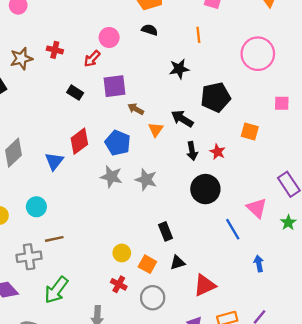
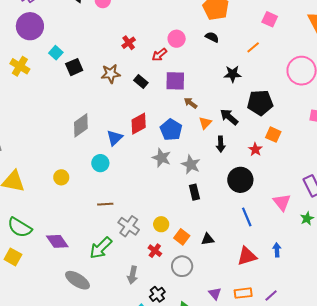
orange line: (198, 35) -> (253, 47), turned 48
red cross: (55, 50) -> (129, 43), turned 32
brown star: (21, 59) -> (111, 74), moved
orange square: (250, 132) -> (273, 135), moved
black arrow: (192, 151) -> (221, 144), moved
cyan circle: (36, 207) -> (100, 163), moved
blue line: (233, 229) -> (247, 217), moved
black rectangle: (165, 231) -> (194, 192), moved
gray cross: (29, 257) -> (129, 226), moved, turned 35
red triangle: (205, 285) -> (247, 256), moved

